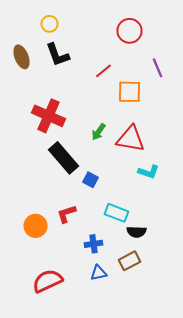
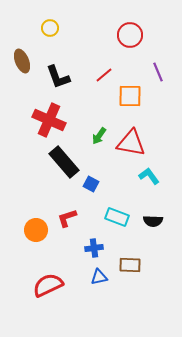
black L-shape: (58, 55) -> (58, 77), moved
cyan L-shape: (148, 172) -> (149, 176), turned -145
black semicircle: (136, 232) -> (153, 221), moved
brown rectangle: (130, 261) -> (130, 265), turned 30

